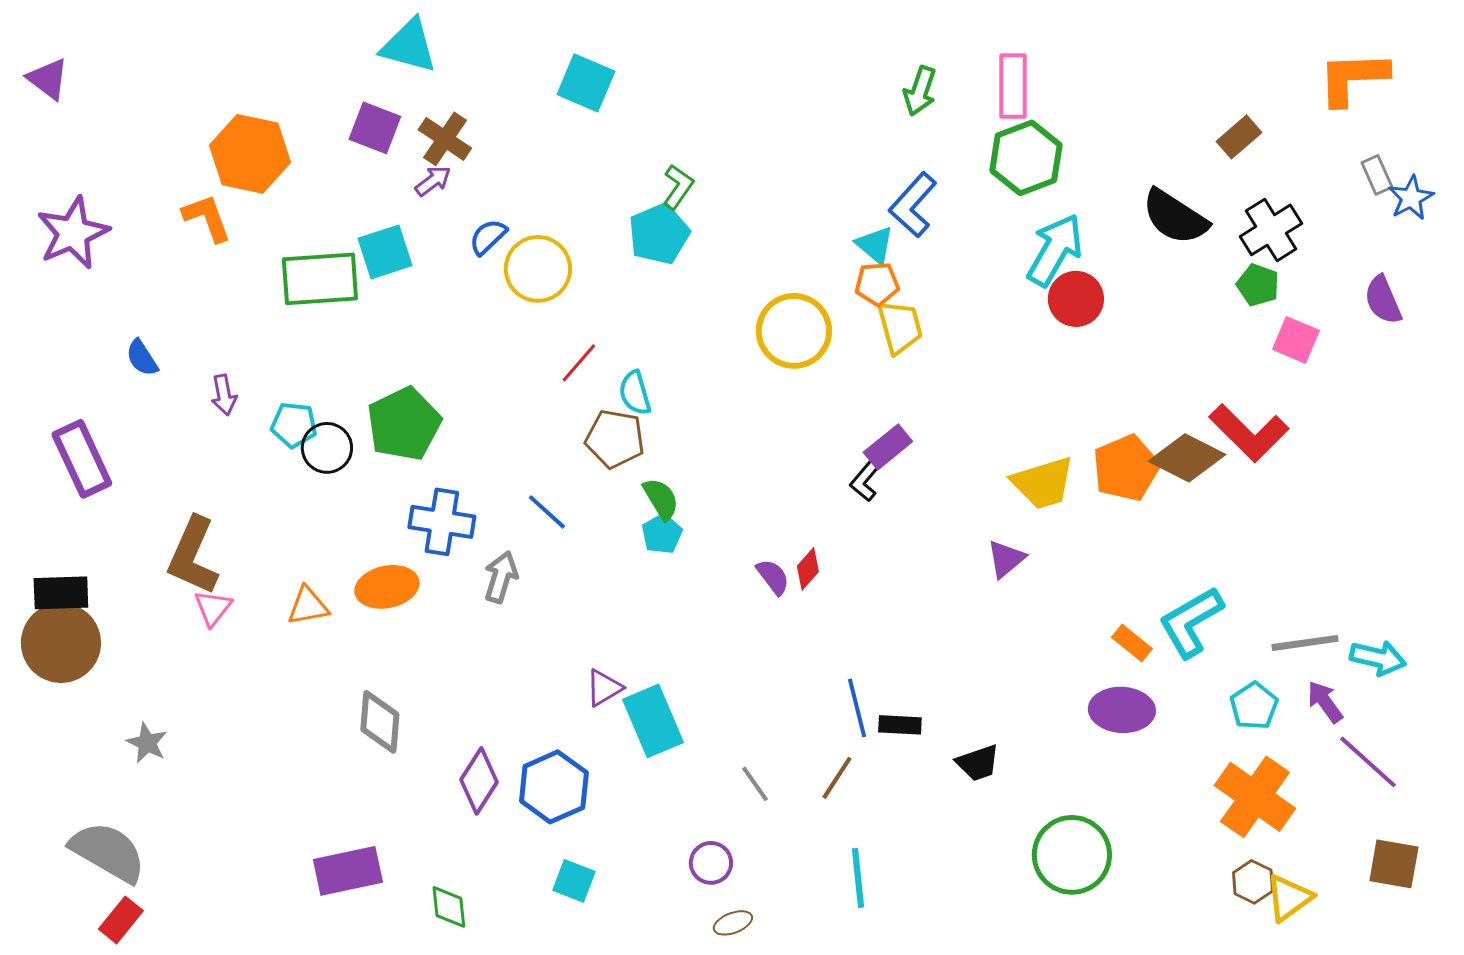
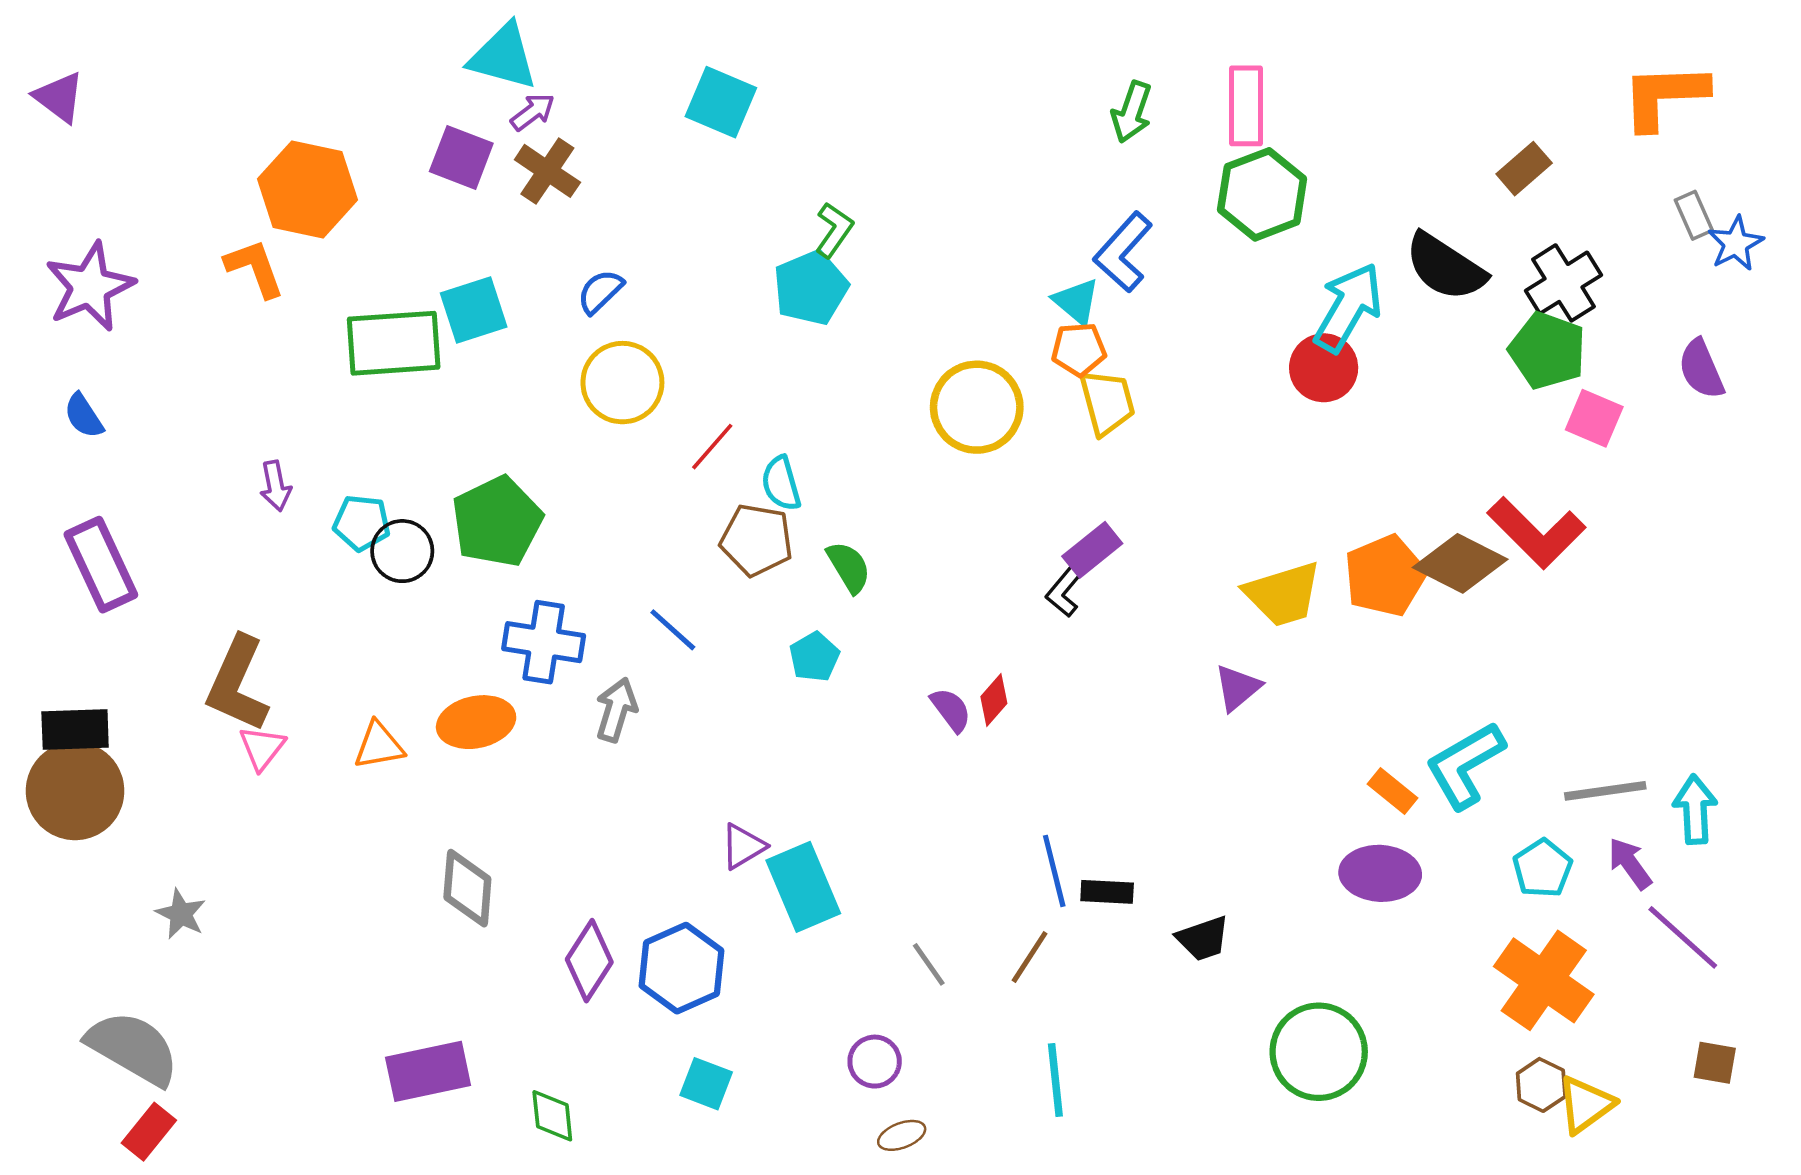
purple arrow: (433, 181) -> (533, 112), moved
cyan arrow: (1055, 250) -> (1348, 308), moved
yellow circle: (538, 269) -> (622, 383), moved
green pentagon: (1258, 285) -> (1547, 351), size x1.5
blue semicircle: (142, 358) -> (84, 416), moved
green semicircle: (661, 499) -> (849, 567), moved
cyan arrow: (1378, 658) -> (1695, 809), turned -106
brown square: (1394, 864) -> (1715, 1063), size x0.7

